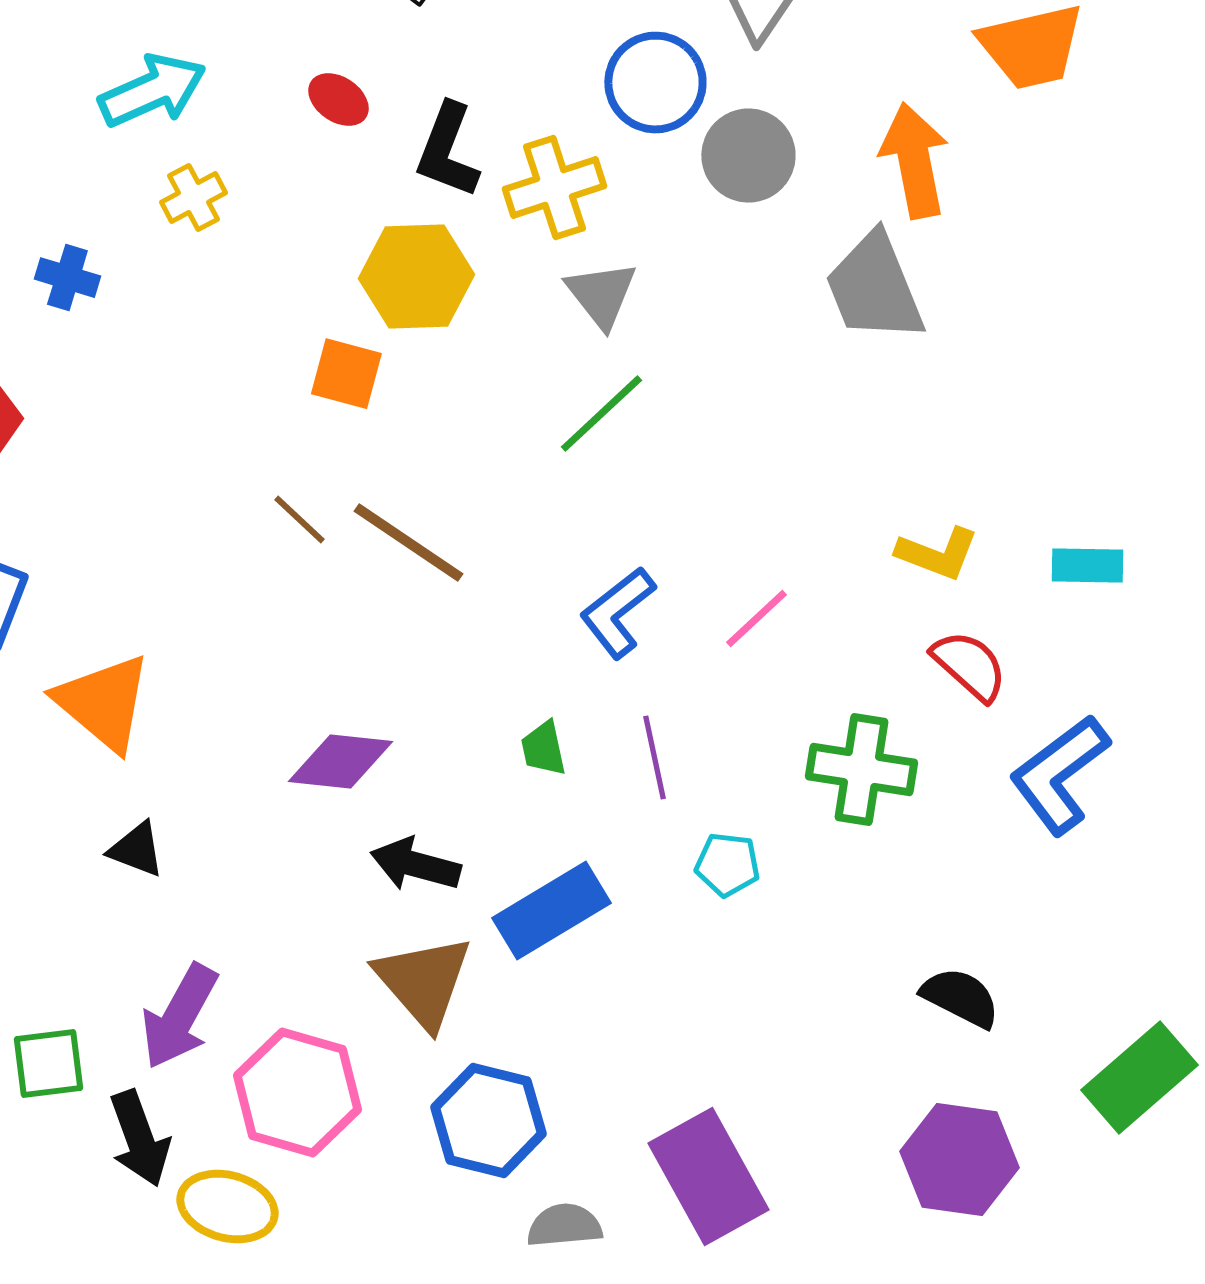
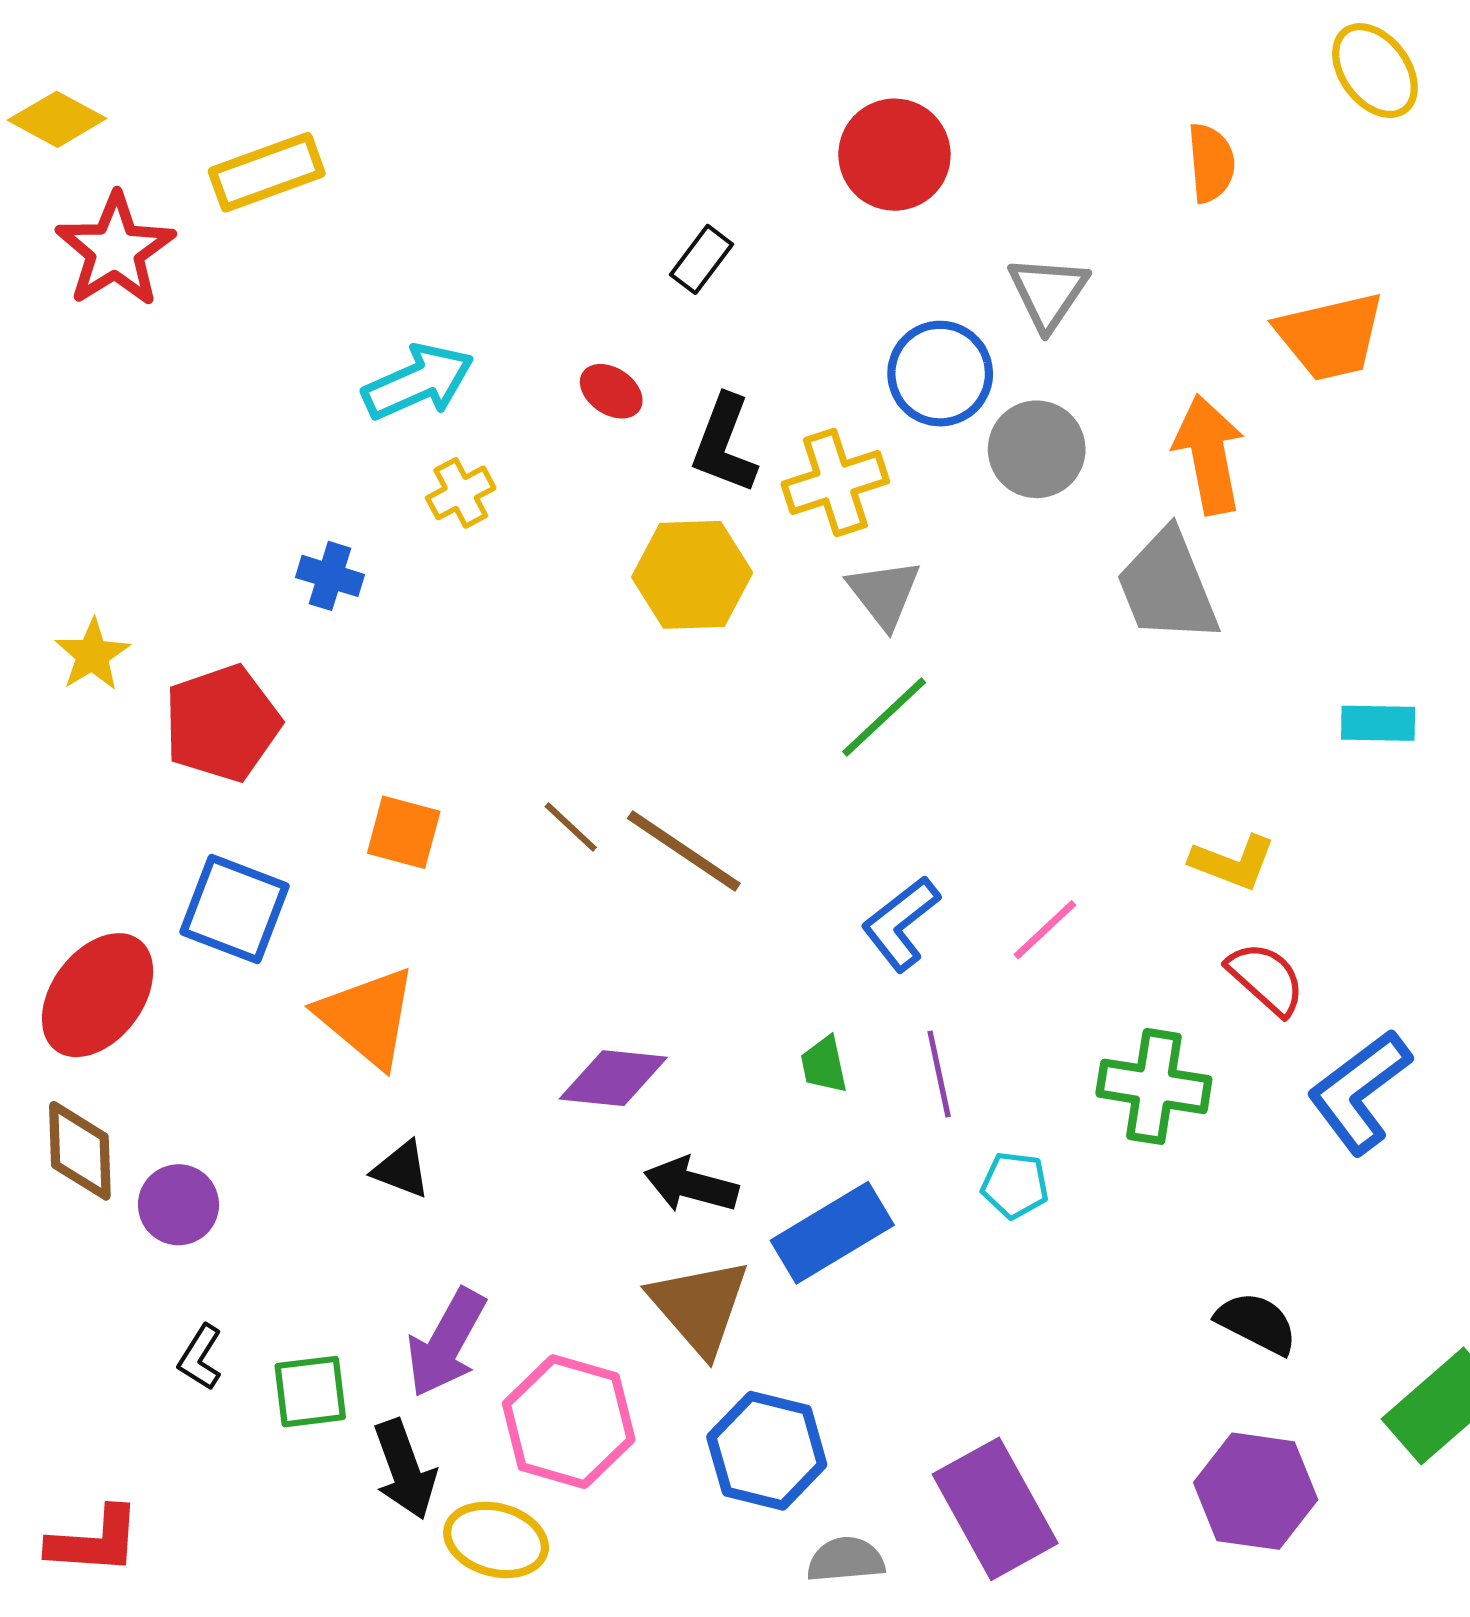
orange square: (346, 374) -> (404, 832), moved
cyan rectangle: (1087, 566) -> (1378, 723), moved

